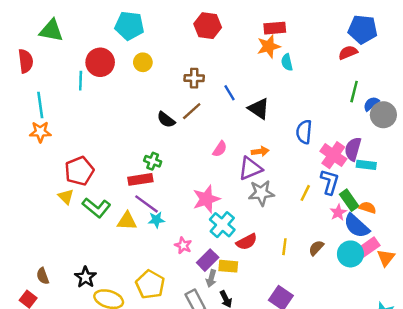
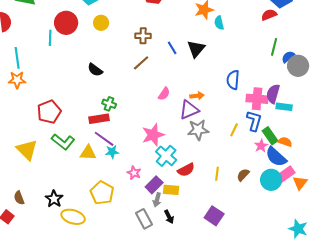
black triangle: (259, 109) -> (196, 49), moved, turned 36
black semicircle: (166, 120) -> (95, 70), moved
pink cross: (333, 155) -> (257, 99), turned -30
yellow triangle: (66, 197) -> (27, 150), moved, size x1.6
yellow pentagon: (150, 284) -> (102, 193), moved

